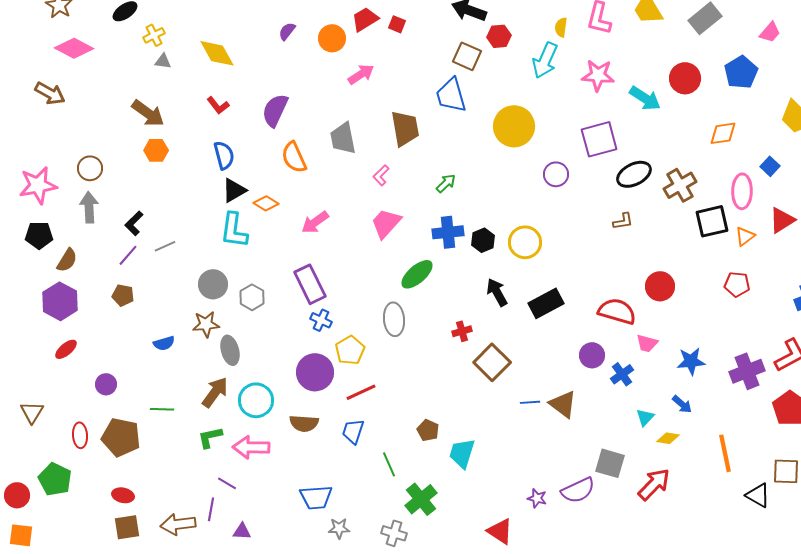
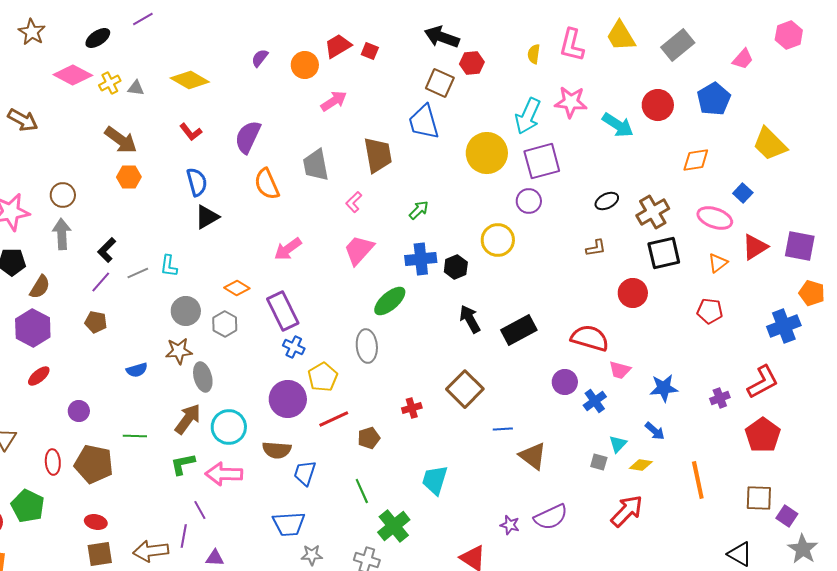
yellow cross: (154, 35) -> (110, 83), moved
pink diamond: (74, 48) -> (73, 75), moved
yellow diamond: (217, 53) -> (190, 80), turned -30
cyan arrow: (545, 60) -> (528, 116), moved
purple square: (599, 139) -> (542, 161), moved
black ellipse: (634, 174) -> (607, 201), size x0.7
pink ellipse: (742, 191) -> (715, 218), turned -72
orange diamond: (266, 203) -> (237, 288), moved
black square: (712, 221) -> (664, 253), moved
cyan L-shape: (234, 230) -> (169, 266), moved, size x0.6
yellow circle: (525, 242) -> (498, 240), moved
red circle: (660, 286) -> (633, 293), moved
red cross: (462, 331) -> (412, 408), moved
purple cross: (747, 371) -> (720, 398), size x0.6
brown triangle: (563, 404) -> (533, 456), moved
brown pentagon: (428, 430) -> (369, 438), moved, turned 30
blue trapezoid: (353, 431) -> (305, 473), moved
gray square: (610, 463) -> (599, 462), moved, size x0.6
purple line: (227, 483) -> (200, 510), turned 30
black triangle: (758, 495) -> (740, 554), moved

